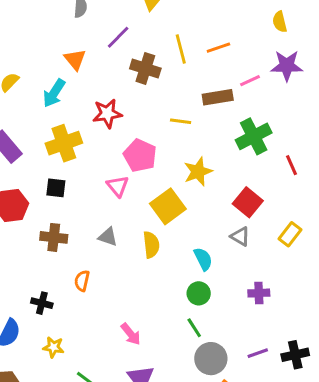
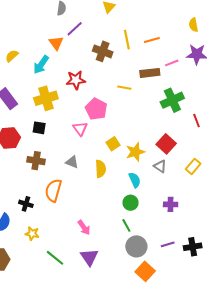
purple line: (118, 37) -> (75, 29), moved
yellow star: (198, 172) -> (135, 152), moved
yellow square: (168, 206) -> (113, 144), size x0.6
orange semicircle: (82, 281) -> (53, 190), size x1.6

